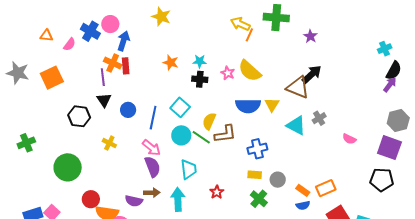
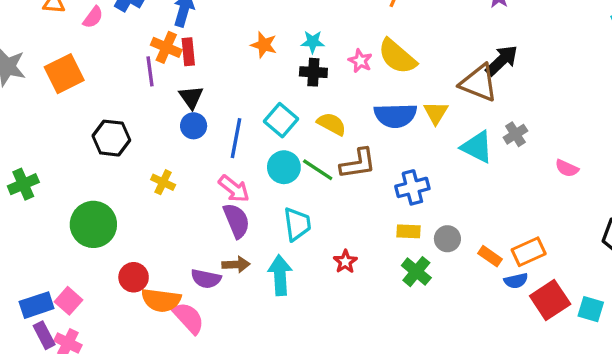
black triangle: (104, 100) -> (191, 97), moved
yellow semicircle: (209, 121) -> (332, 124), moved, turned 96
blue semicircle: (303, 205) -> (516, 281), moved

